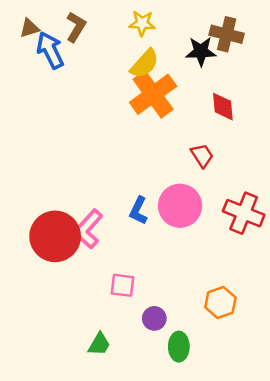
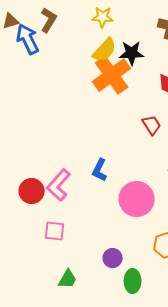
black star: (201, 51) -> (132, 53), moved
pink circle: (180, 206) -> (137, 199), moved
red circle: (55, 236) -> (32, 191), size x0.6
pink square: (122, 285) -> (55, 231), moved

